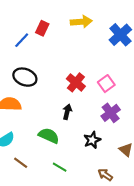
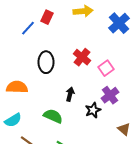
black ellipse: (25, 77) -> (46, 62), moved, turned 70
red cross: (76, 82) -> (82, 57), moved
black star: (92, 140) -> (93, 110), moved

